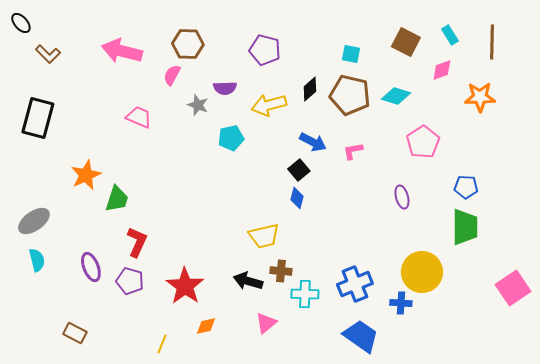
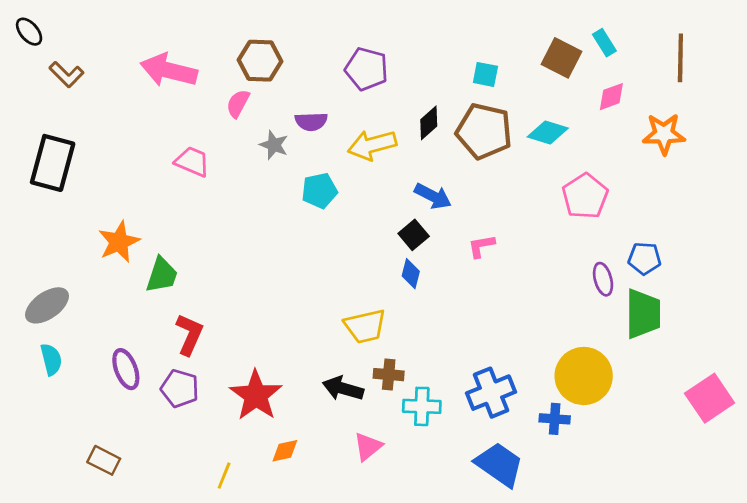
cyan rectangle: (450, 35) -> (604, 43), moved
pink L-shape: (353, 151) -> (481, 246), moved
purple ellipse: (402, 197) -> (603, 279), moved

